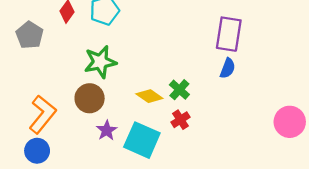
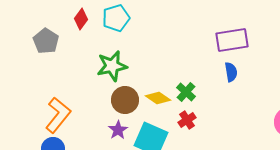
purple rectangle: (229, 34) -> (232, 40), turned 72
blue semicircle: (228, 68) -> (231, 72), turned -30
brown circle: (90, 98) -> (125, 100), moved

